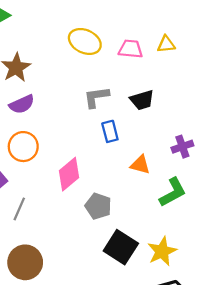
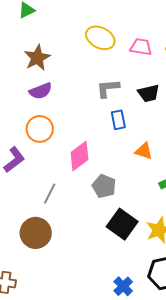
gray line: (19, 209) -> (50, 194), moved

